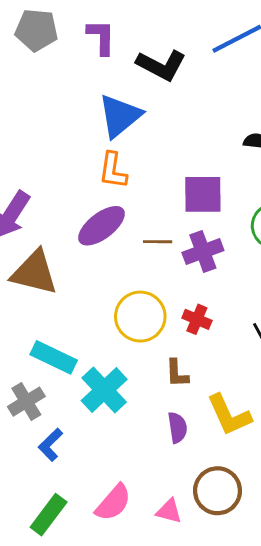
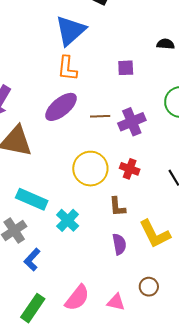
purple square: (203, 194) -> (126, 68), moved, size x0.6
cyan cross: (104, 390) -> (68, 220), size x0.7
brown circle: (217, 491) -> (149, 287), size x0.6

